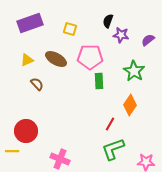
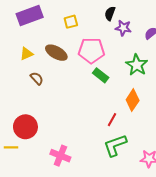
yellow square: (70, 29) -> (71, 22), turned -32
green rectangle: (99, 81) -> (101, 75), turned -49

